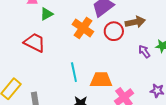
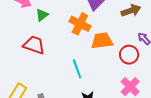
red circle: (114, 31) -> (129, 55), moved
orange trapezoid: (101, 80) -> (102, 41), moved

